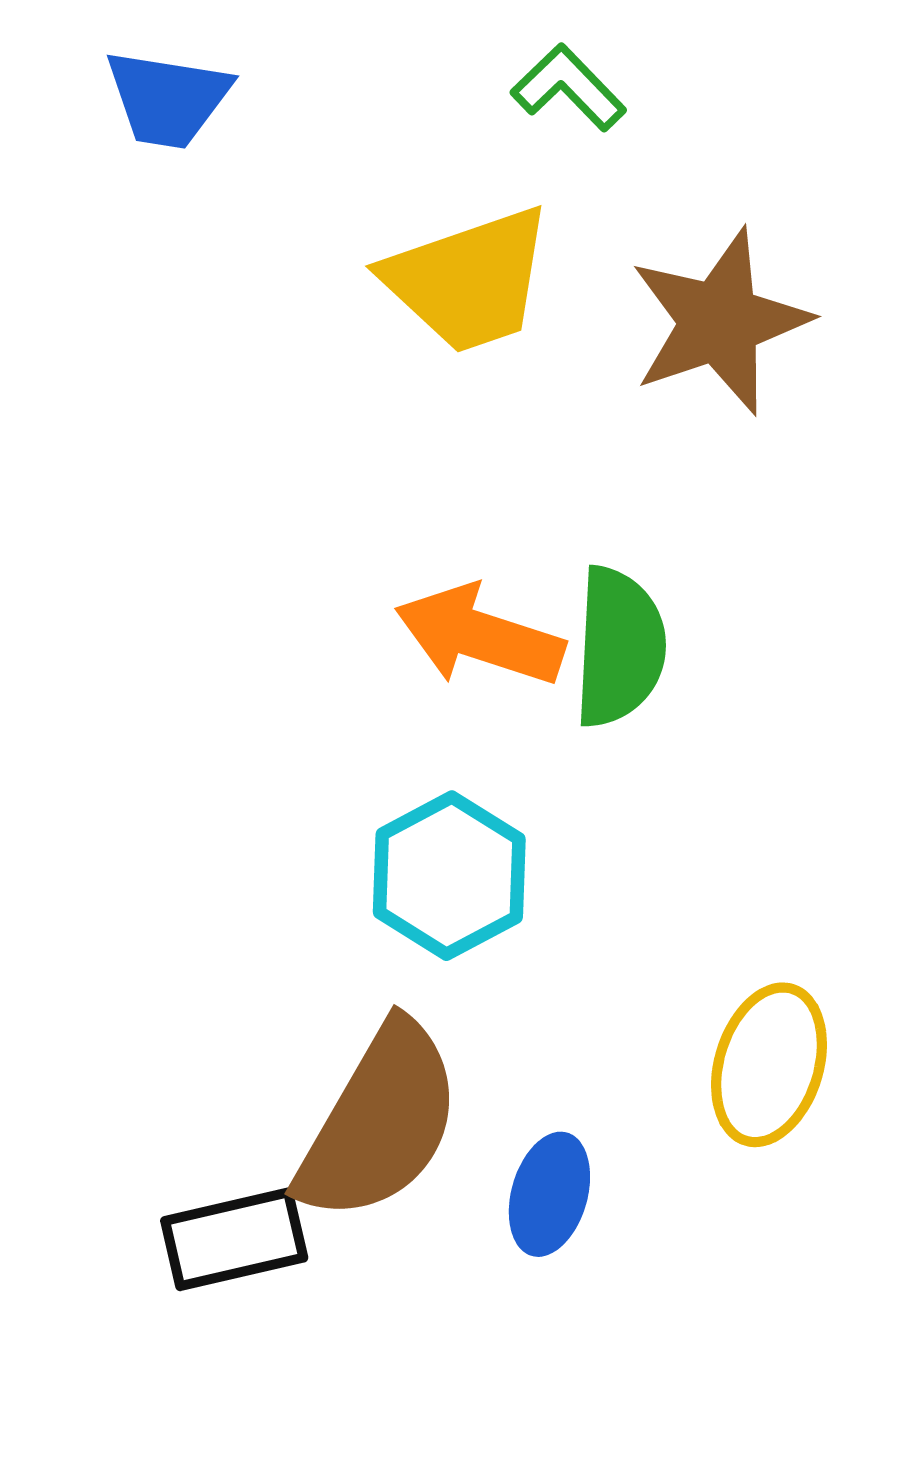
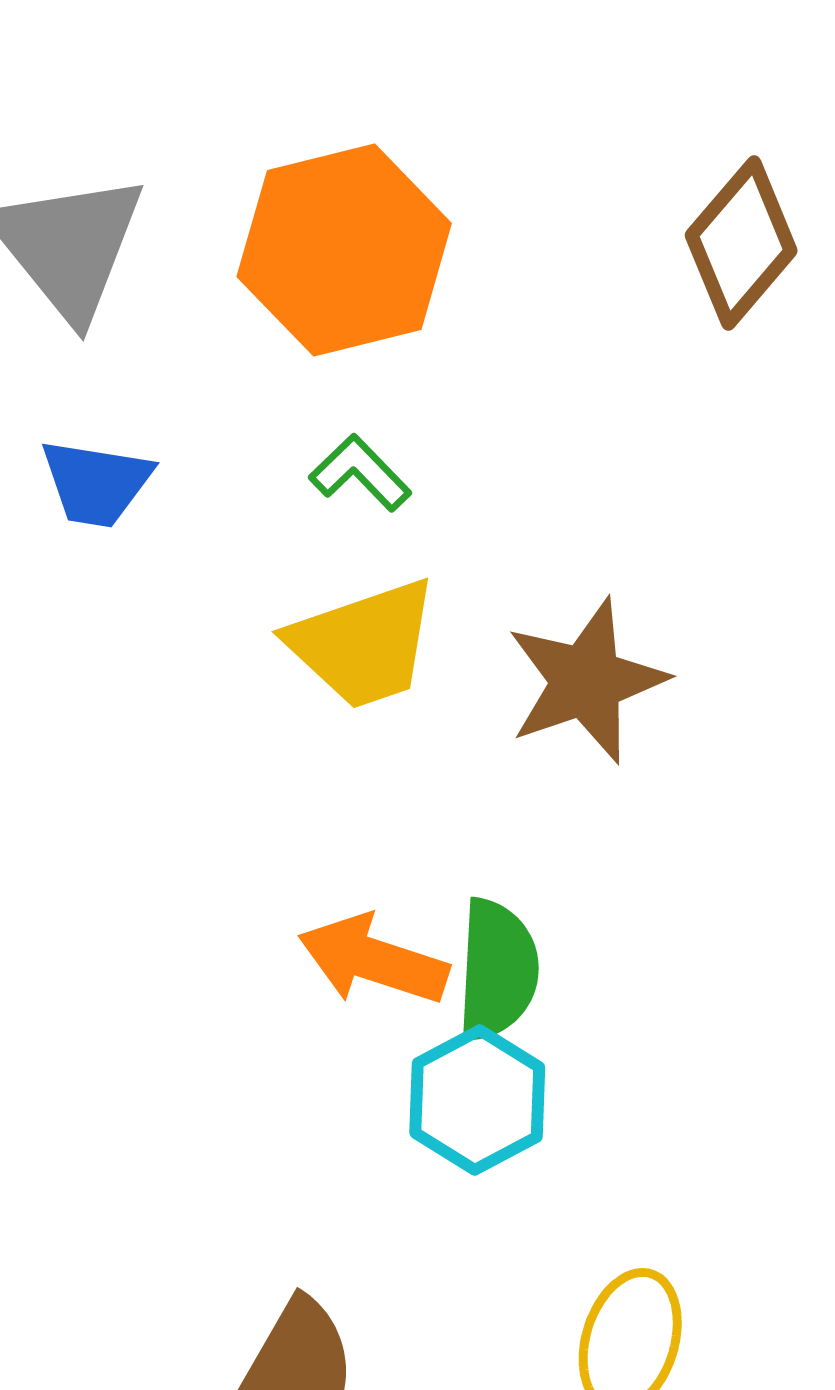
green L-shape: (569, 88) -> (360, 473), moved
cyan hexagon: (449, 876) -> (477, 1100), moved

